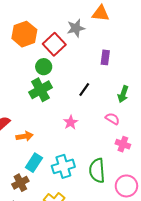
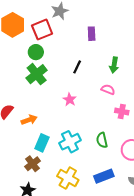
red square: (54, 44) -> (42, 30), turned 30
green semicircle: (97, 171) -> (102, 140), size x0.7

